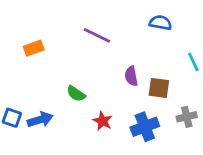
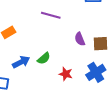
green semicircle: (76, 94) -> (44, 58), turned -64
blue arrow: (40, 120) -> (21, 62), moved

